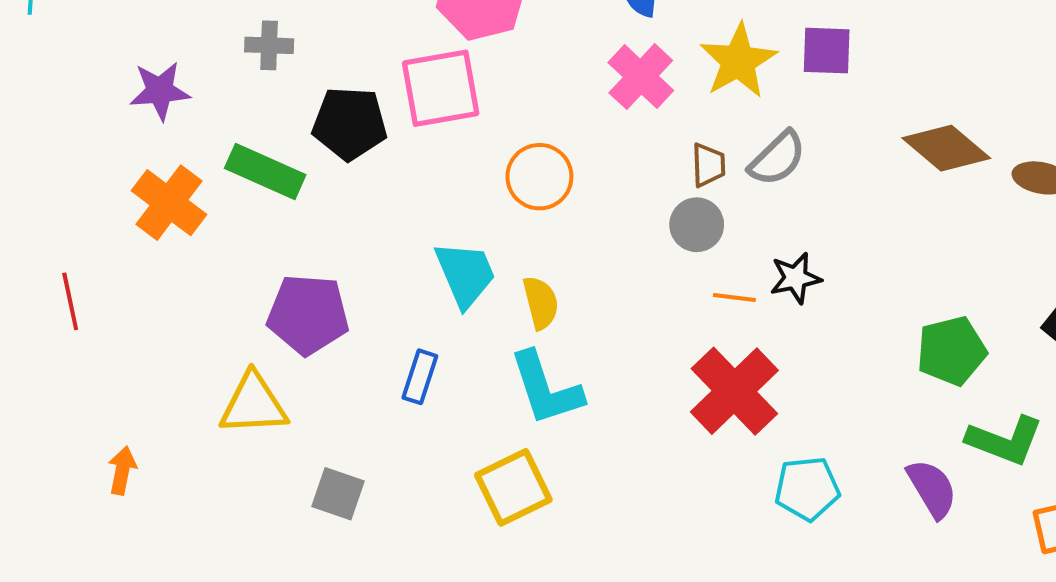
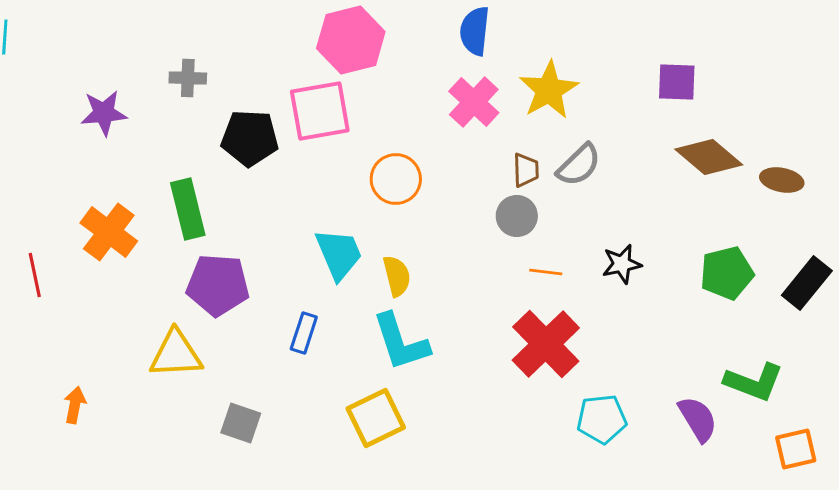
purple square: (827, 51) -> (677, 82), moved
green rectangle: (265, 171) -> (188, 209), moved, turned 52
orange cross: (169, 203) -> (109, 232), moved
black star: (795, 278) -> (622, 264), moved
green pentagon: (951, 351) -> (727, 273), moved

